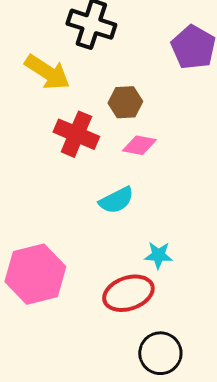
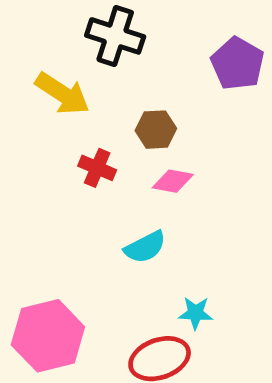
red cross: (76, 134) -> (97, 168), size x0.7

